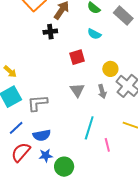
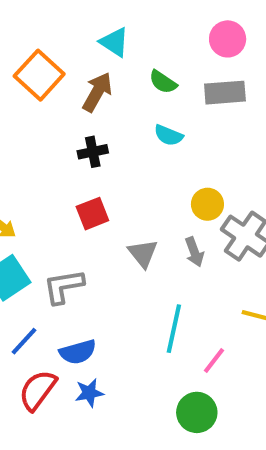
gray rectangle: (123, 16) -> (225, 93), turned -42
black cross: (50, 32) -> (93, 152), moved
red square: (77, 57) -> (92, 214), moved
pink line: (107, 145) -> (214, 360), turned 56
green circle: (64, 167) -> (197, 412), moved

